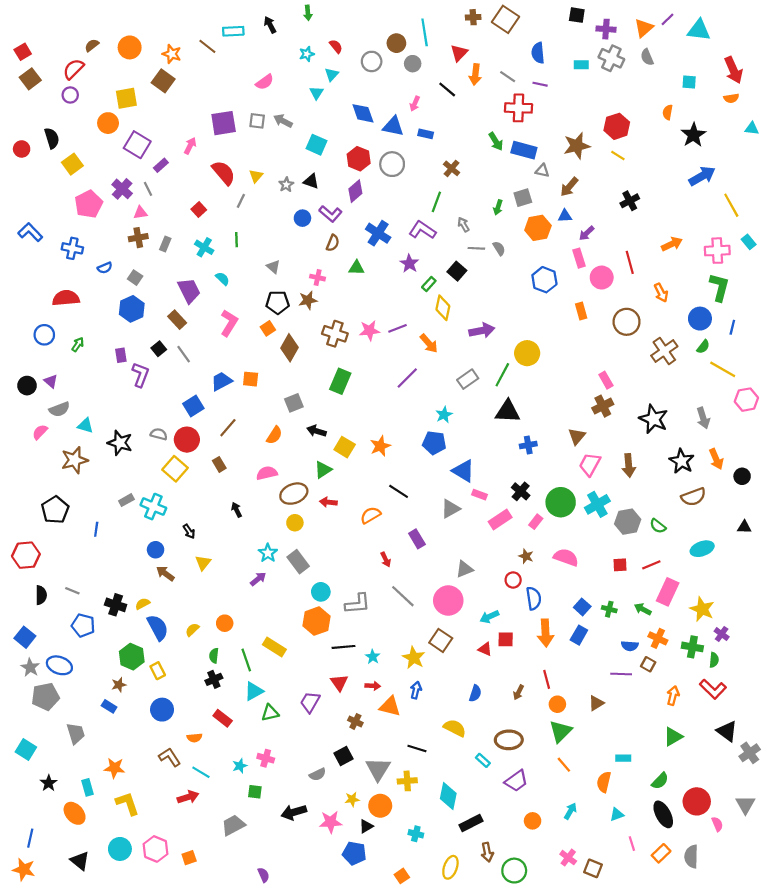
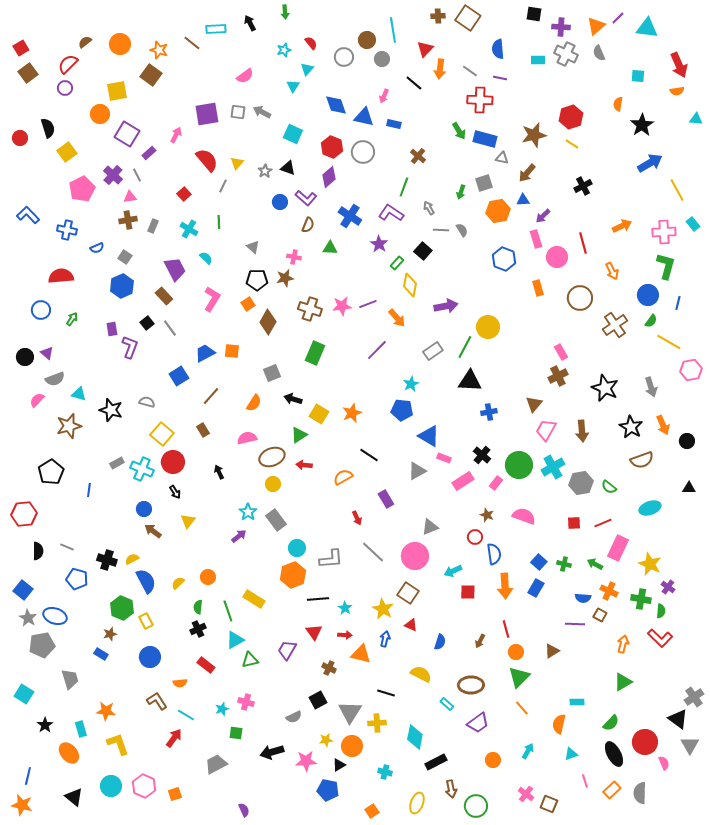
red circle: (187, 440) -> (173, 462), moved
red triangle: (485, 649) -> (411, 625), moved
black triangle: (727, 731) -> (678, 719), moved
red arrow: (188, 797) -> (174, 738), turned -36

